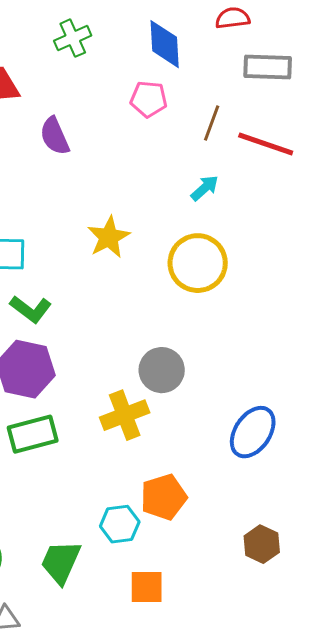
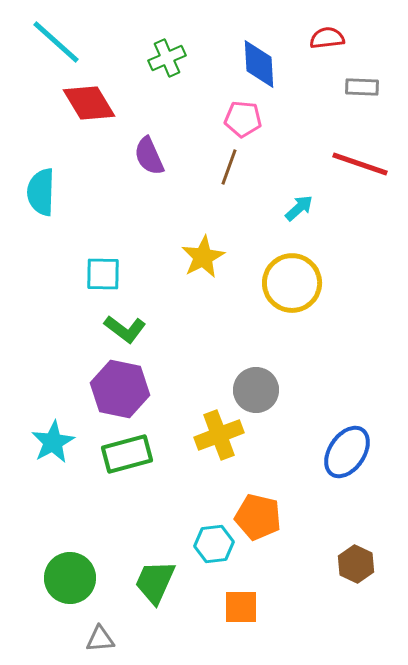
gray rectangle: (268, 67) -> (362, 87), size x0.7
brown line: (212, 123) -> (229, 167), moved
orange pentagon: (164, 497) -> (258, 517), turned 30

